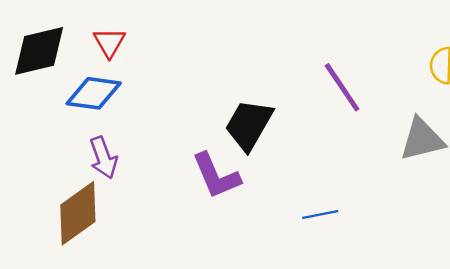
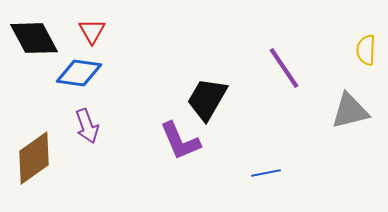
black diamond: (39, 51) -> (34, 38), turned 75
brown diamond: (78, 213) -> (34, 158), moved

